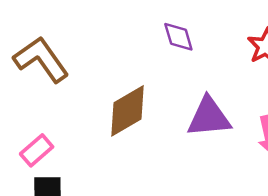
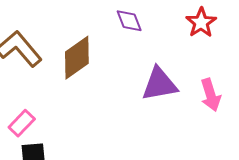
brown diamond: (128, 111) -> (77, 58), moved

